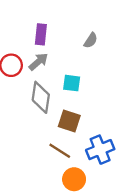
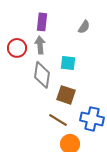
gray arrow: (38, 62) -> (40, 45), turned -54
blue cross: (100, 150) -> (92, 119), turned 35

